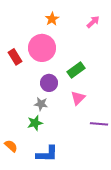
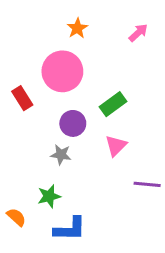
red rectangle: (15, 57) -> (22, 98), moved
green star: (35, 123) -> (49, 196), moved

